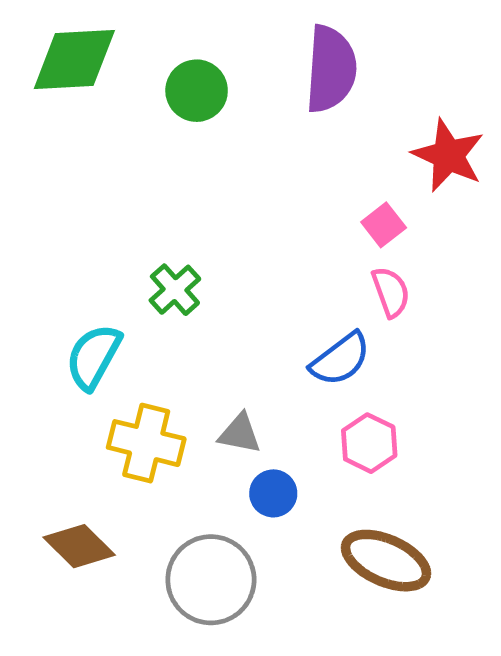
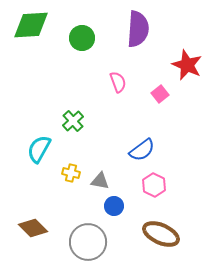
pink semicircle: (391, 292) -> (118, 82), moved
yellow cross: (146, 443) -> (71, 173), moved, size x0.6

